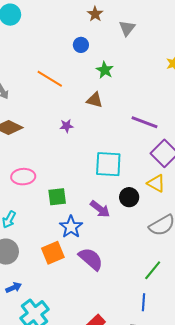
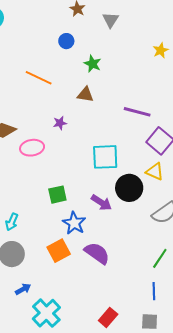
pink ellipse: (23, 177) -> (32, 148), moved
black circle: (129, 197) -> (129, 188), size x1.4

